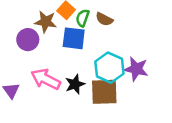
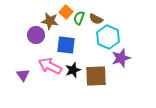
blue square: (74, 38) -> (66, 45), moved
cyan hexagon: (109, 68) -> (108, 37), moved
purple star: (136, 69) -> (121, 58), turned -30

